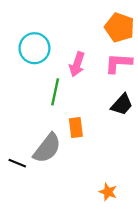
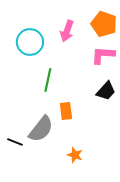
pink arrow: (77, 64) -> (67, 31), moved
orange star: (108, 192) -> (75, 155), moved

